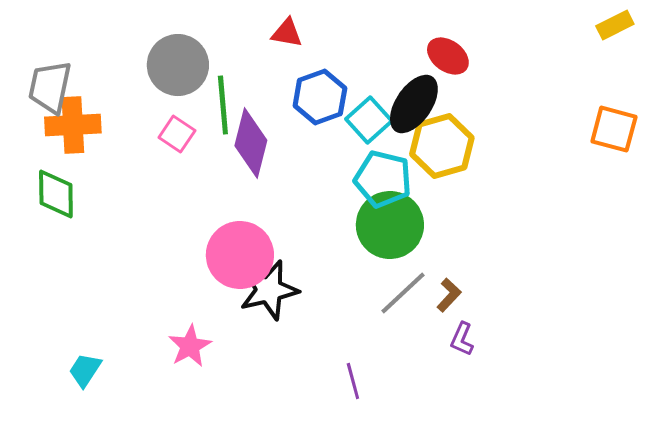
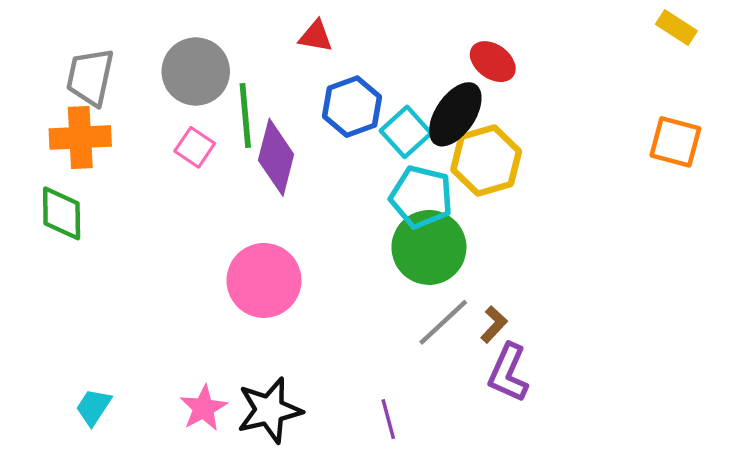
yellow rectangle: (615, 25) -> (676, 27), turned 60
gray trapezoid: (50, 87) -> (90, 77), moved
black star: (269, 290) -> (269, 410), moved
purple L-shape: (462, 339) -> (508, 373), size x1.6
pink star: (190, 346) -> (203, 408), moved

